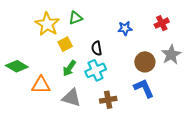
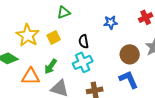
yellow star: (47, 24) -> (28, 35), moved
green arrow: (69, 68) -> (51, 66), moved

